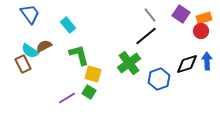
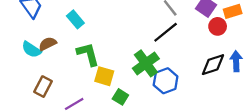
red circle: (201, 31) -> (218, 26), moved
brown rectangle: (23, 64) -> (43, 87), moved, turned 54
blue hexagon: (159, 79) -> (166, 81), moved
green square: (89, 92) -> (120, 97), moved

